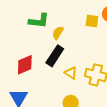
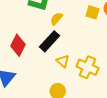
red diamond: (25, 65) -> (18, 45), turned -50

